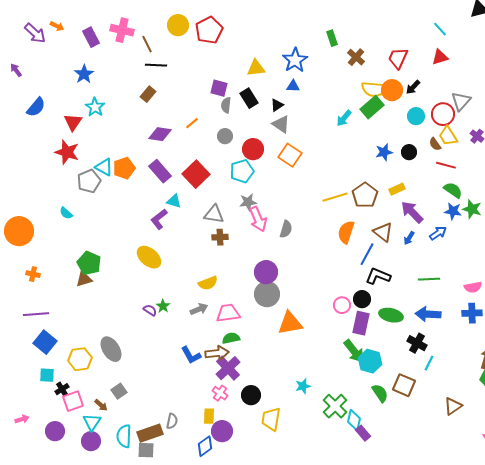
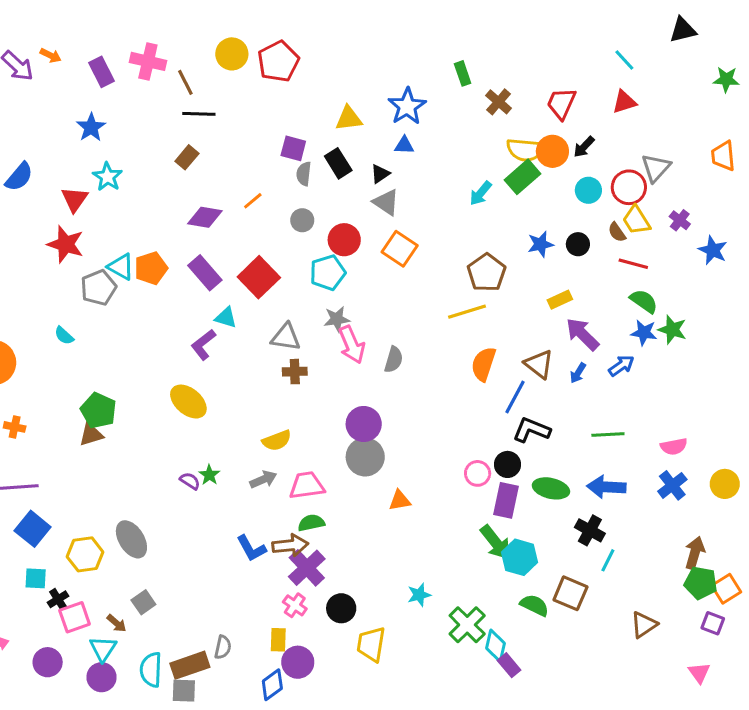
brown pentagon: (365, 195) -> (487, 273), moved
blue cross: (472, 313) -> (672, 485), turned -36
orange triangle: (290, 323) -> (400, 500), size x0.6
green semicircle: (380, 393) -> (534, 605), turned -30

